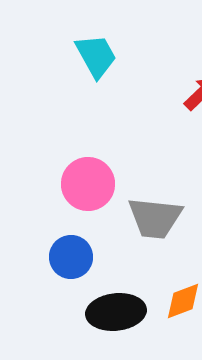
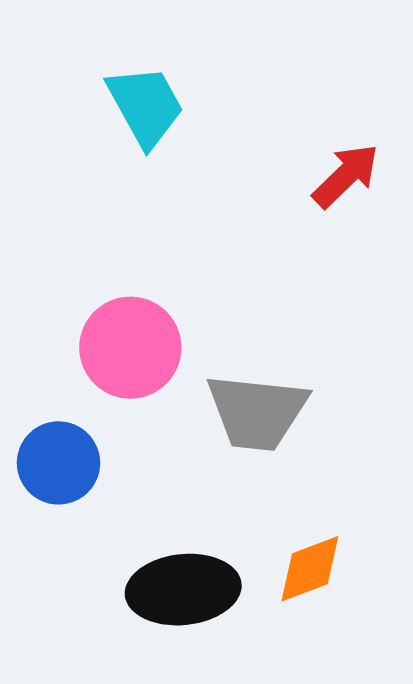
blue circle: (71, 257) -> (59, 463), moved

